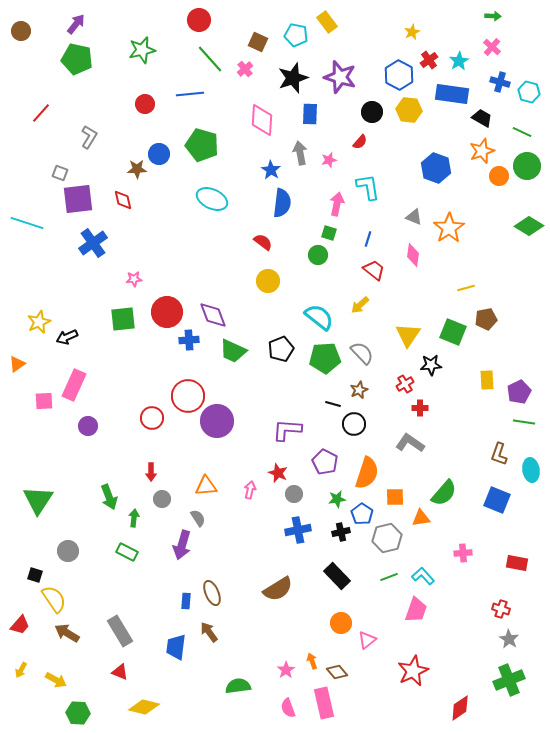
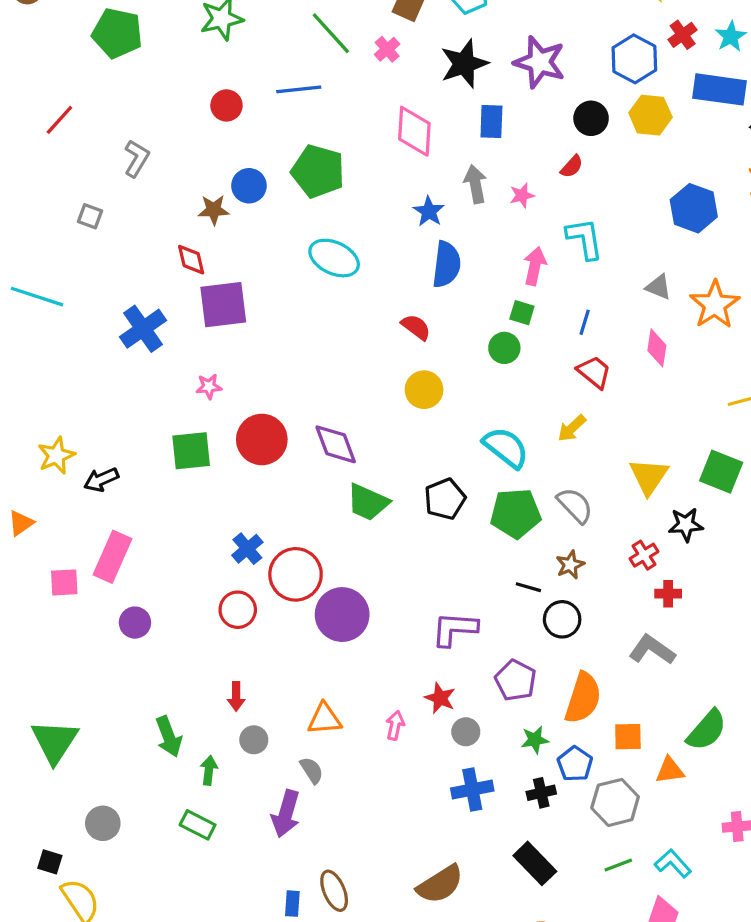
purple square: (78, 199) -> (223, 305), moved
blue cross: (189, 340) -> (247, 549), moved, turned -36

